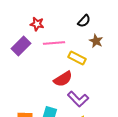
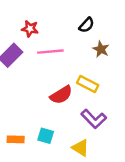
yellow rectangle: (77, 58) -> (88, 84), moved
purple L-shape: (78, 99) -> (94, 119), moved

